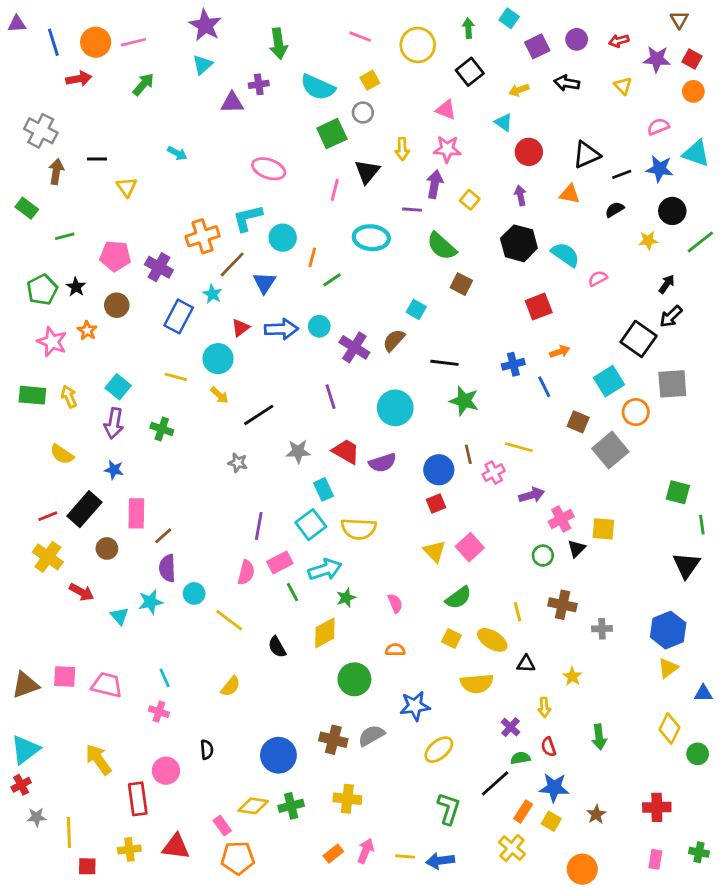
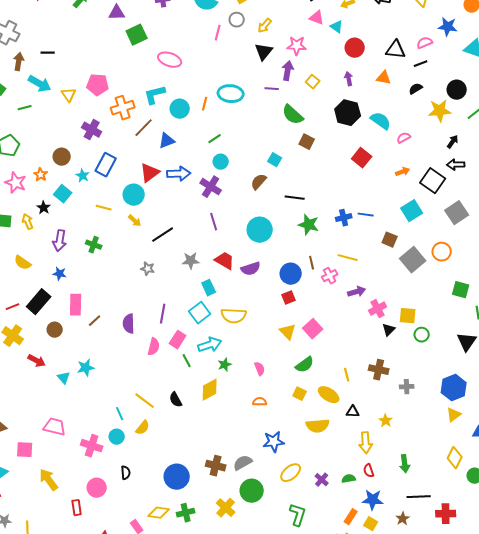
purple triangle: (232, 103) -> (117, 13), moved
pink triangle: (446, 110) -> (317, 18), moved
pink semicircle: (658, 127) -> (425, 43), moved
green square: (332, 134) -> (137, 35), moved
yellow arrow: (402, 149) -> (265, 26), moved, turned 42
cyan arrow: (177, 153) -> (40, 84), moved, size x1.6
black triangle: (586, 155) -> (396, 50), turned 30
blue star: (660, 169) -> (448, 27), moved
black triangle: (367, 172) -> (264, 52), moved
yellow triangle: (127, 187) -> (69, 95), moved
pink line: (335, 190) -> (218, 33), moved
cyan ellipse: (371, 238) -> (231, 94), moved
yellow star: (648, 240) -> (440, 111), size x1.6
pink pentagon: (115, 256) -> (98, 85), moved
orange line: (312, 257) -> (205, 104), moved
blue triangle: (264, 283) -> (167, 141), turned 36
black star: (76, 287) -> (44, 208), moved
cyan star: (212, 294) -> (83, 176), moved
red square: (539, 307) -> (362, 158), turned -30
black arrow: (671, 316) -> (456, 165), turned 42
cyan circle: (319, 326) -> (221, 162), moved
red triangle: (240, 328) -> (150, 173), size x1.5
purple cross: (354, 347) -> (211, 187), moved
orange arrow: (560, 352) -> (403, 172), moved
blue cross: (513, 364) -> (344, 218), moved
gray square: (672, 384) -> (457, 213), turned -30
cyan square: (118, 387) -> (63, 194), moved
blue line: (544, 387) -> (366, 215), turned -56
orange circle: (636, 412) -> (442, 252), moved
green circle: (543, 556) -> (422, 335), moved
pink rectangle: (280, 563) -> (178, 340), turned -30
purple semicircle: (167, 568) -> (129, 324), moved
cyan circle: (194, 593) -> (117, 437), moved
yellow line: (229, 620) -> (145, 401), moved
pink square: (65, 676) -> (25, 450), moved
cyan line: (165, 678) -> (120, 414), moved
green circle: (354, 679) -> (252, 491), moved
yellow arrow: (544, 707) -> (366, 443), size x1.5
pink cross: (159, 712) -> (92, 446), size x1.5
purple cross: (511, 727) -> (322, 480), moved
black line: (495, 783) -> (419, 497), moved, turned 40
red rectangle: (138, 799) -> (77, 508), size x0.7
yellow cross: (347, 799) -> (226, 508), turned 36

